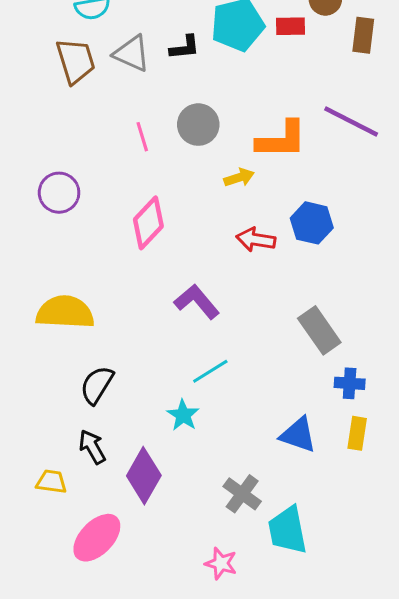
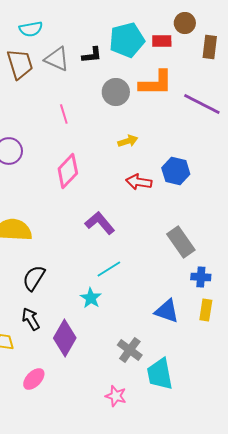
gray circle: (198, 125) -> (116, 92), moved
orange L-shape: (281, 140) -> (156, 83), moved
pink ellipse: (97, 538) -> (34, 379), size x0.7

